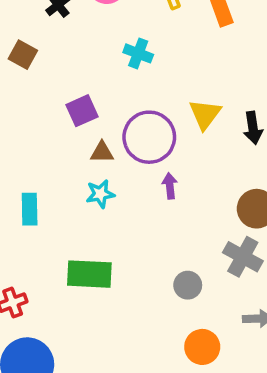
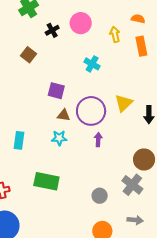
purple square: (82, 111) -> (56, 91), turned 30

